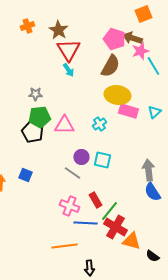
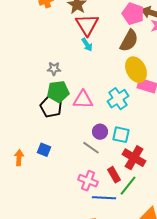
yellow ellipse: (117, 95) -> (136, 70), turned 55
cyan cross: (99, 124) -> (118, 99), size x1.5
red cross: (115, 227) -> (134, 158), moved

